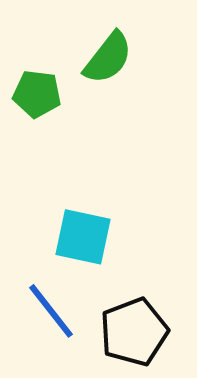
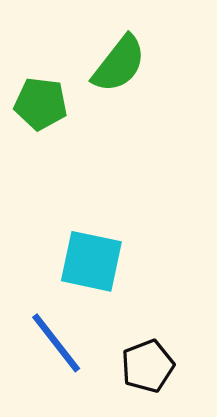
black pentagon: (134, 332) -> (148, 366), size x0.7

